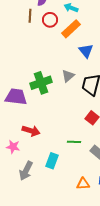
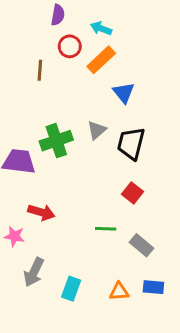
brown line: (30, 16) -> (40, 70), moved
cyan rectangle: (52, 161) -> (71, 289), moved

